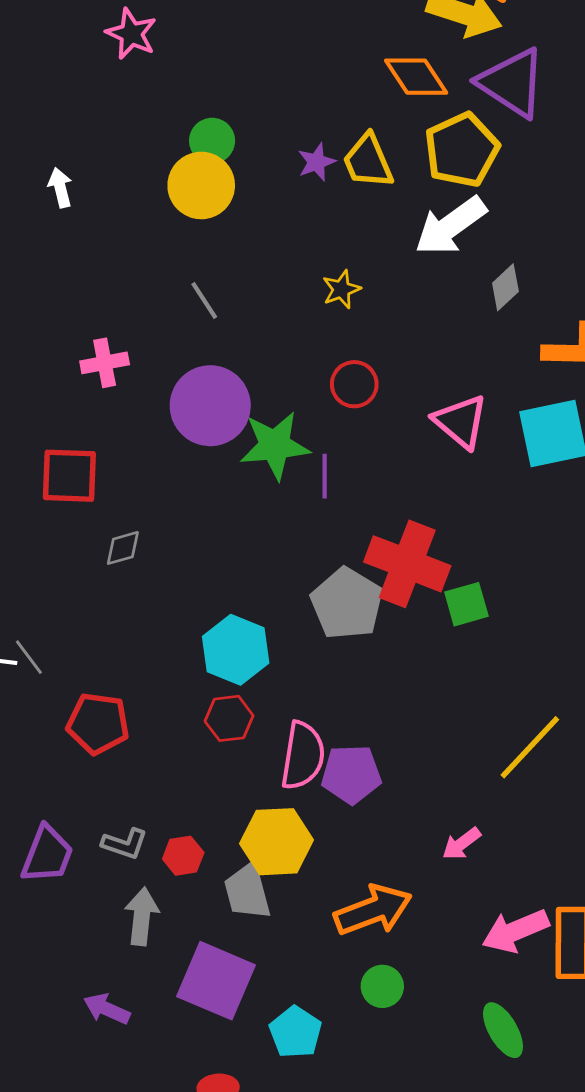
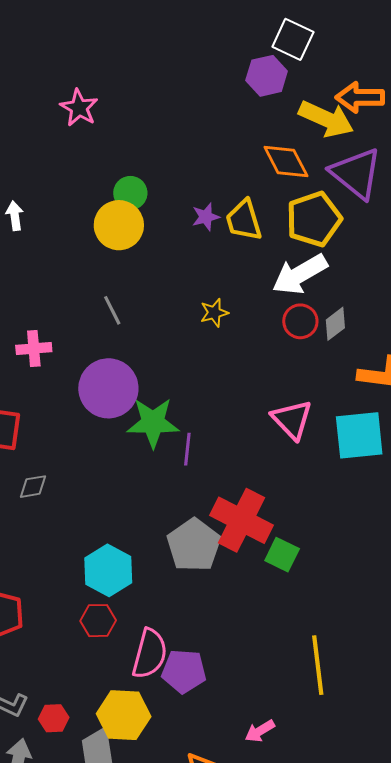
red circle: (354, 384) -> (300, 321), moved
green square: (466, 604) -> (282, 555), turned 36
yellow line: (530, 747) -> (318, 665), turned -56

